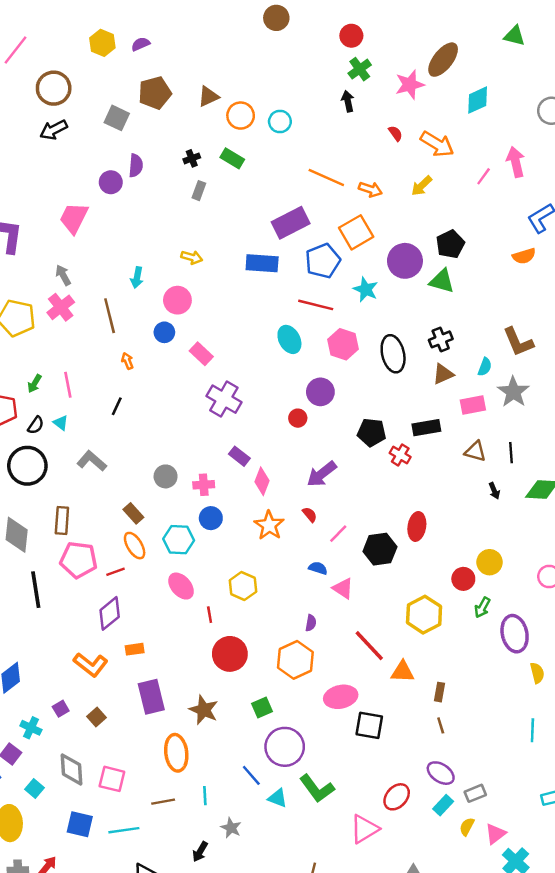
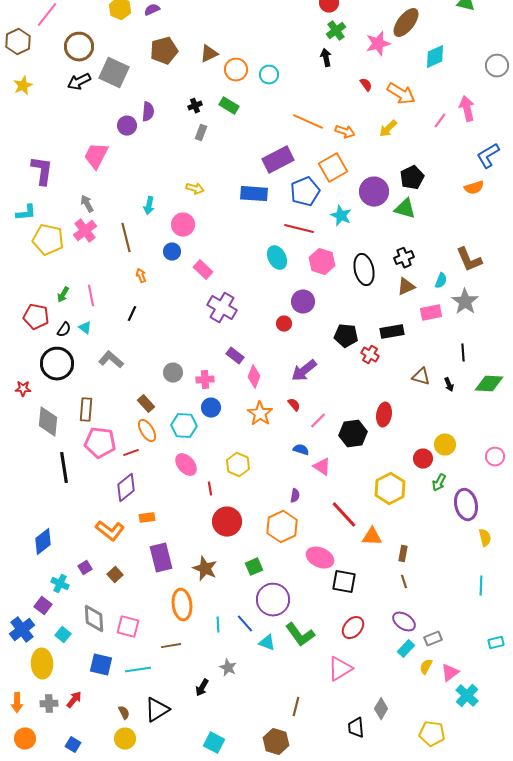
gray square: (117, 118) -> (114, 73), moved, size x1.4
brown triangle: (475, 451) -> (421, 377), moved
pink ellipse: (341, 697) -> (320, 558), turned 36
cyan line: (205, 796) -> (218, 625), moved
red ellipse: (397, 797) -> (353, 628), moved

